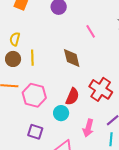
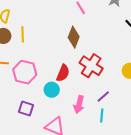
brown diamond: (72, 58) -> (74, 37), moved, turned 35

